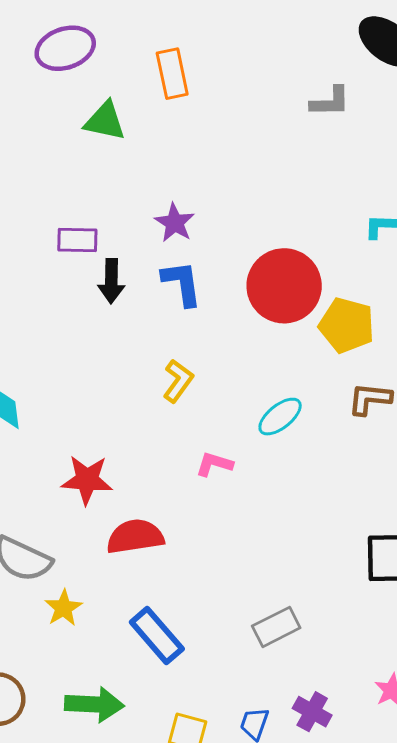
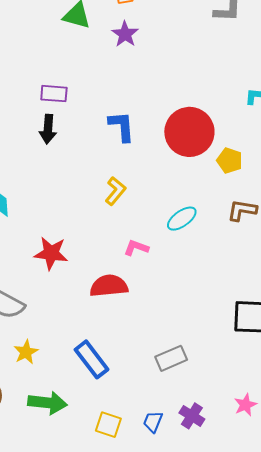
purple star: (175, 223) -> (125, 34), moved
black arrow: (111, 281) -> (48, 129), moved
yellow pentagon: (347, 325) -> (230, 161), size x0.7
red semicircle: (135, 537) -> (109, 286), moved
yellow star: (63, 608) -> (26, 352), moved

